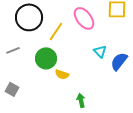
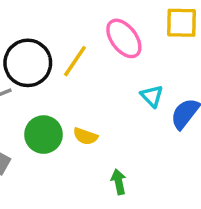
black circle: (29, 17) -> (28, 63), moved
green circle: (46, 58) -> (44, 135), moved

